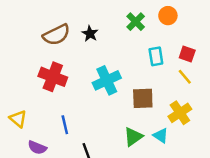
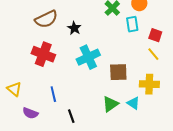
black star: (90, 34) -> (74, 28), moved
cyan rectangle: (156, 56) -> (132, 24), moved
yellow cross: (180, 113) -> (149, 84), turned 36

